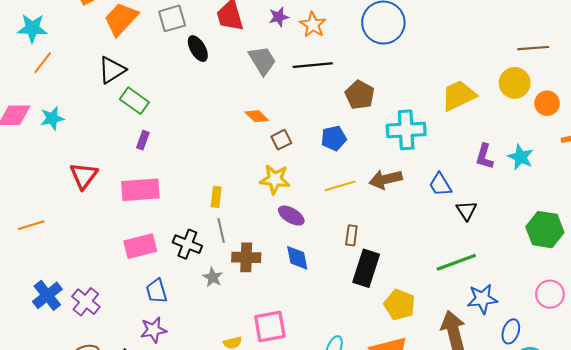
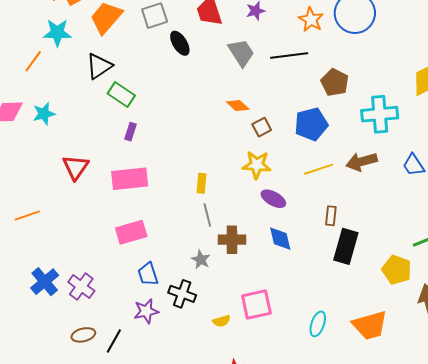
orange star: (313, 25) -> (311, 20), moved
cyan star: (32, 28) -> (57, 33), moved
blue pentagon: (334, 138) -> (311, 124), size x1.4
black cross: (187, 244) -> (182, 294), moved
yellow pentagon: (400, 305) -> (397, 270), moved

